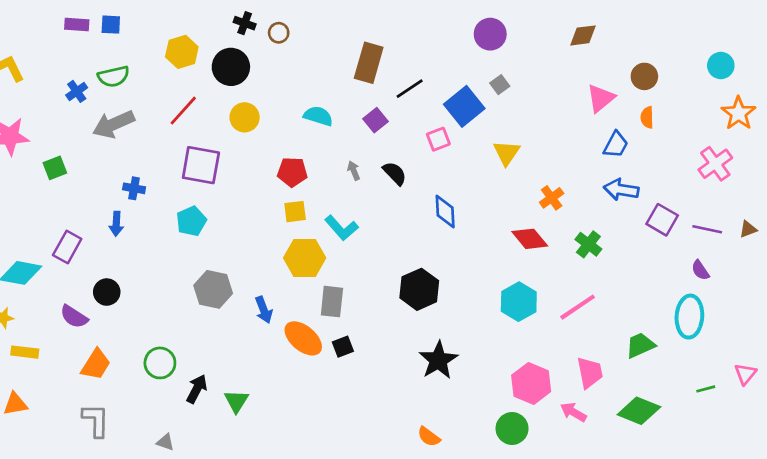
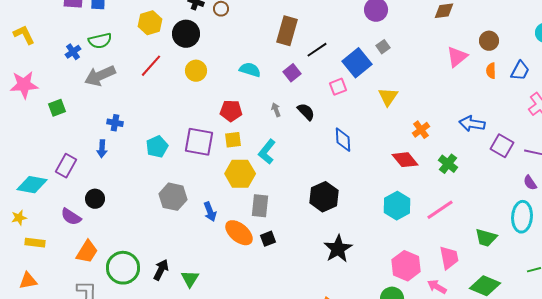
blue trapezoid: (616, 145) -> (520, 71), moved
purple square: (201, 165) -> (199, 142), moved
cyan L-shape: (341, 228) -> (267, 152), turned 80
green trapezoid: (640, 345) -> (486, 238), turned -140
green circle: (160, 363) -> (123, 268), moved, size x1.4

